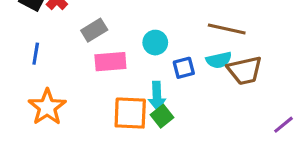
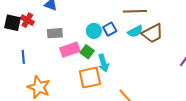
gray rectangle: (94, 30) -> (55, 33), turned 42
blue square: (184, 68) -> (110, 29), moved
green square: (162, 116) -> (87, 52), moved

